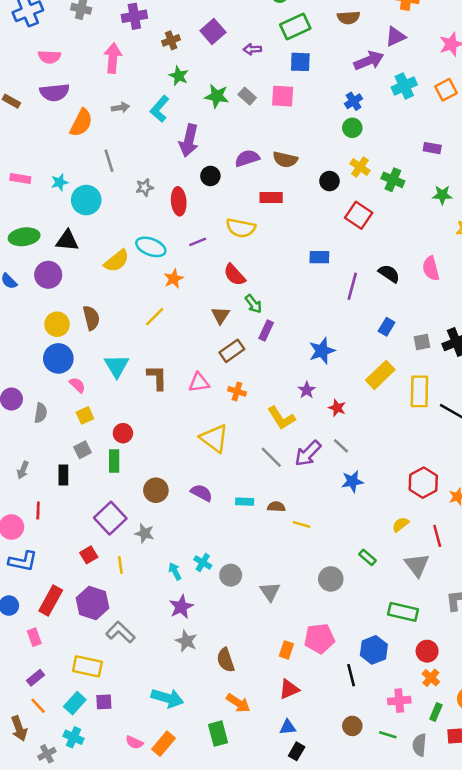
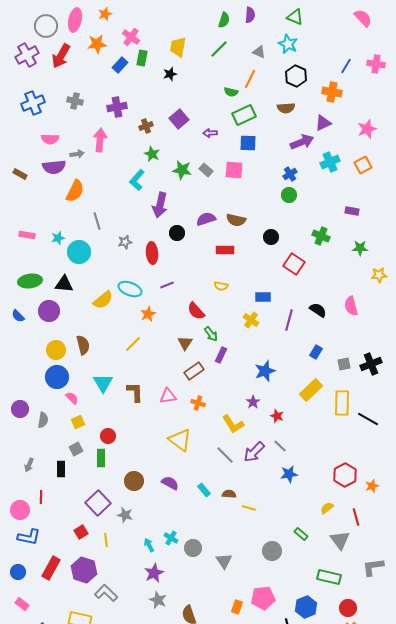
gray arrow: (120, 108) -> (77, 154), moved
yellow cross: (360, 167) -> (251, 320), moved
yellow semicircle: (241, 228) -> (221, 286), moved, size x0.6
cyan rectangle: (245, 502) -> (204, 490), turned 48
pink rectangle: (34, 637) -> (22, 604), moved, turned -32

